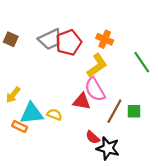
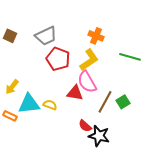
red pentagon: (69, 43) -> (58, 59), moved, turned -30
green line: (142, 62) -> (130, 57), turned -40
green square: (134, 111) -> (123, 102), turned -32
orange rectangle: (20, 126) -> (10, 116), moved

